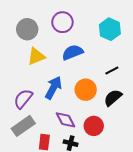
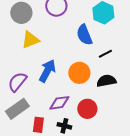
blue semicircle: (73, 52) -> (84, 35), moved, turned -90
black semicircle: (113, 98) -> (106, 81), turned 30
purple diamond: (65, 120) -> (59, 103), turned -70

